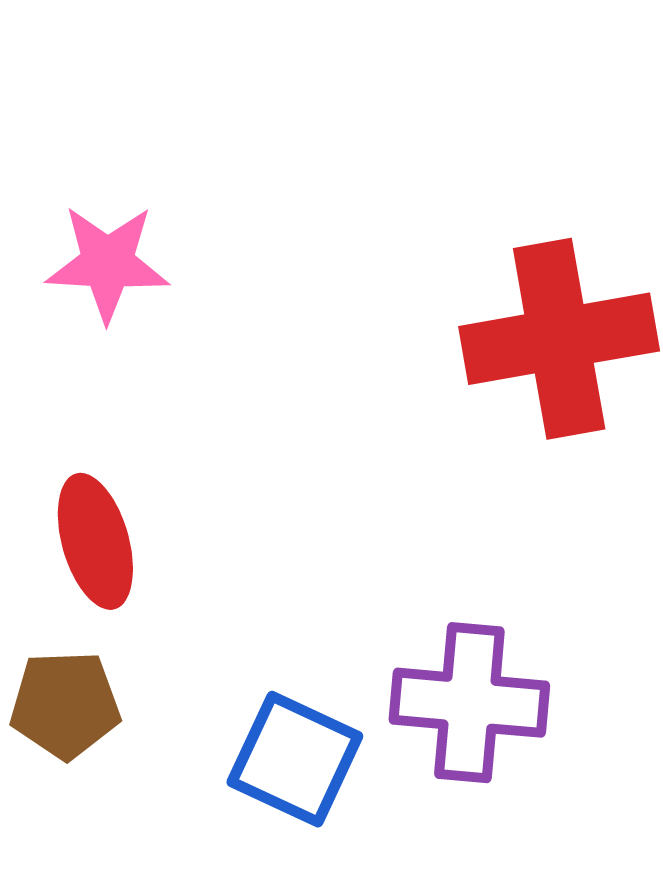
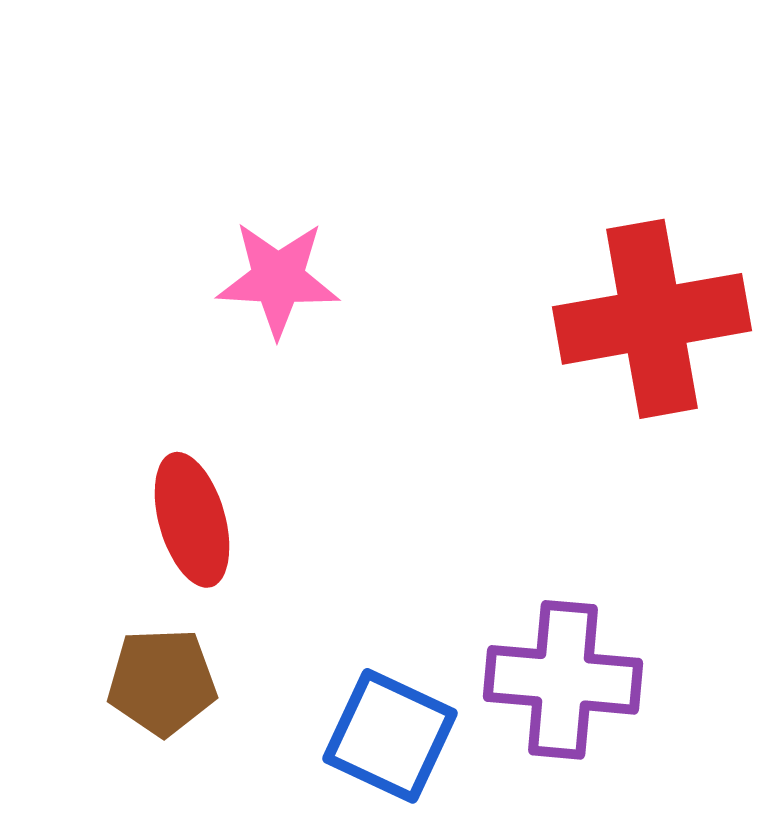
pink star: (107, 263) -> (278, 279), moved

